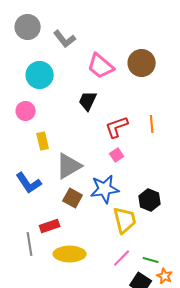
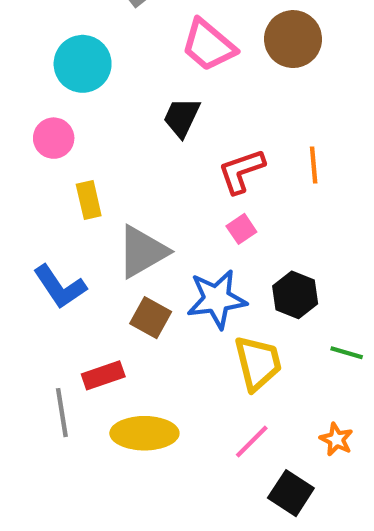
black hexagon: (150, 200) -> (295, 295), moved
green line: (151, 260) -> (347, 353), moved
orange star: (165, 276) -> (336, 439), moved

